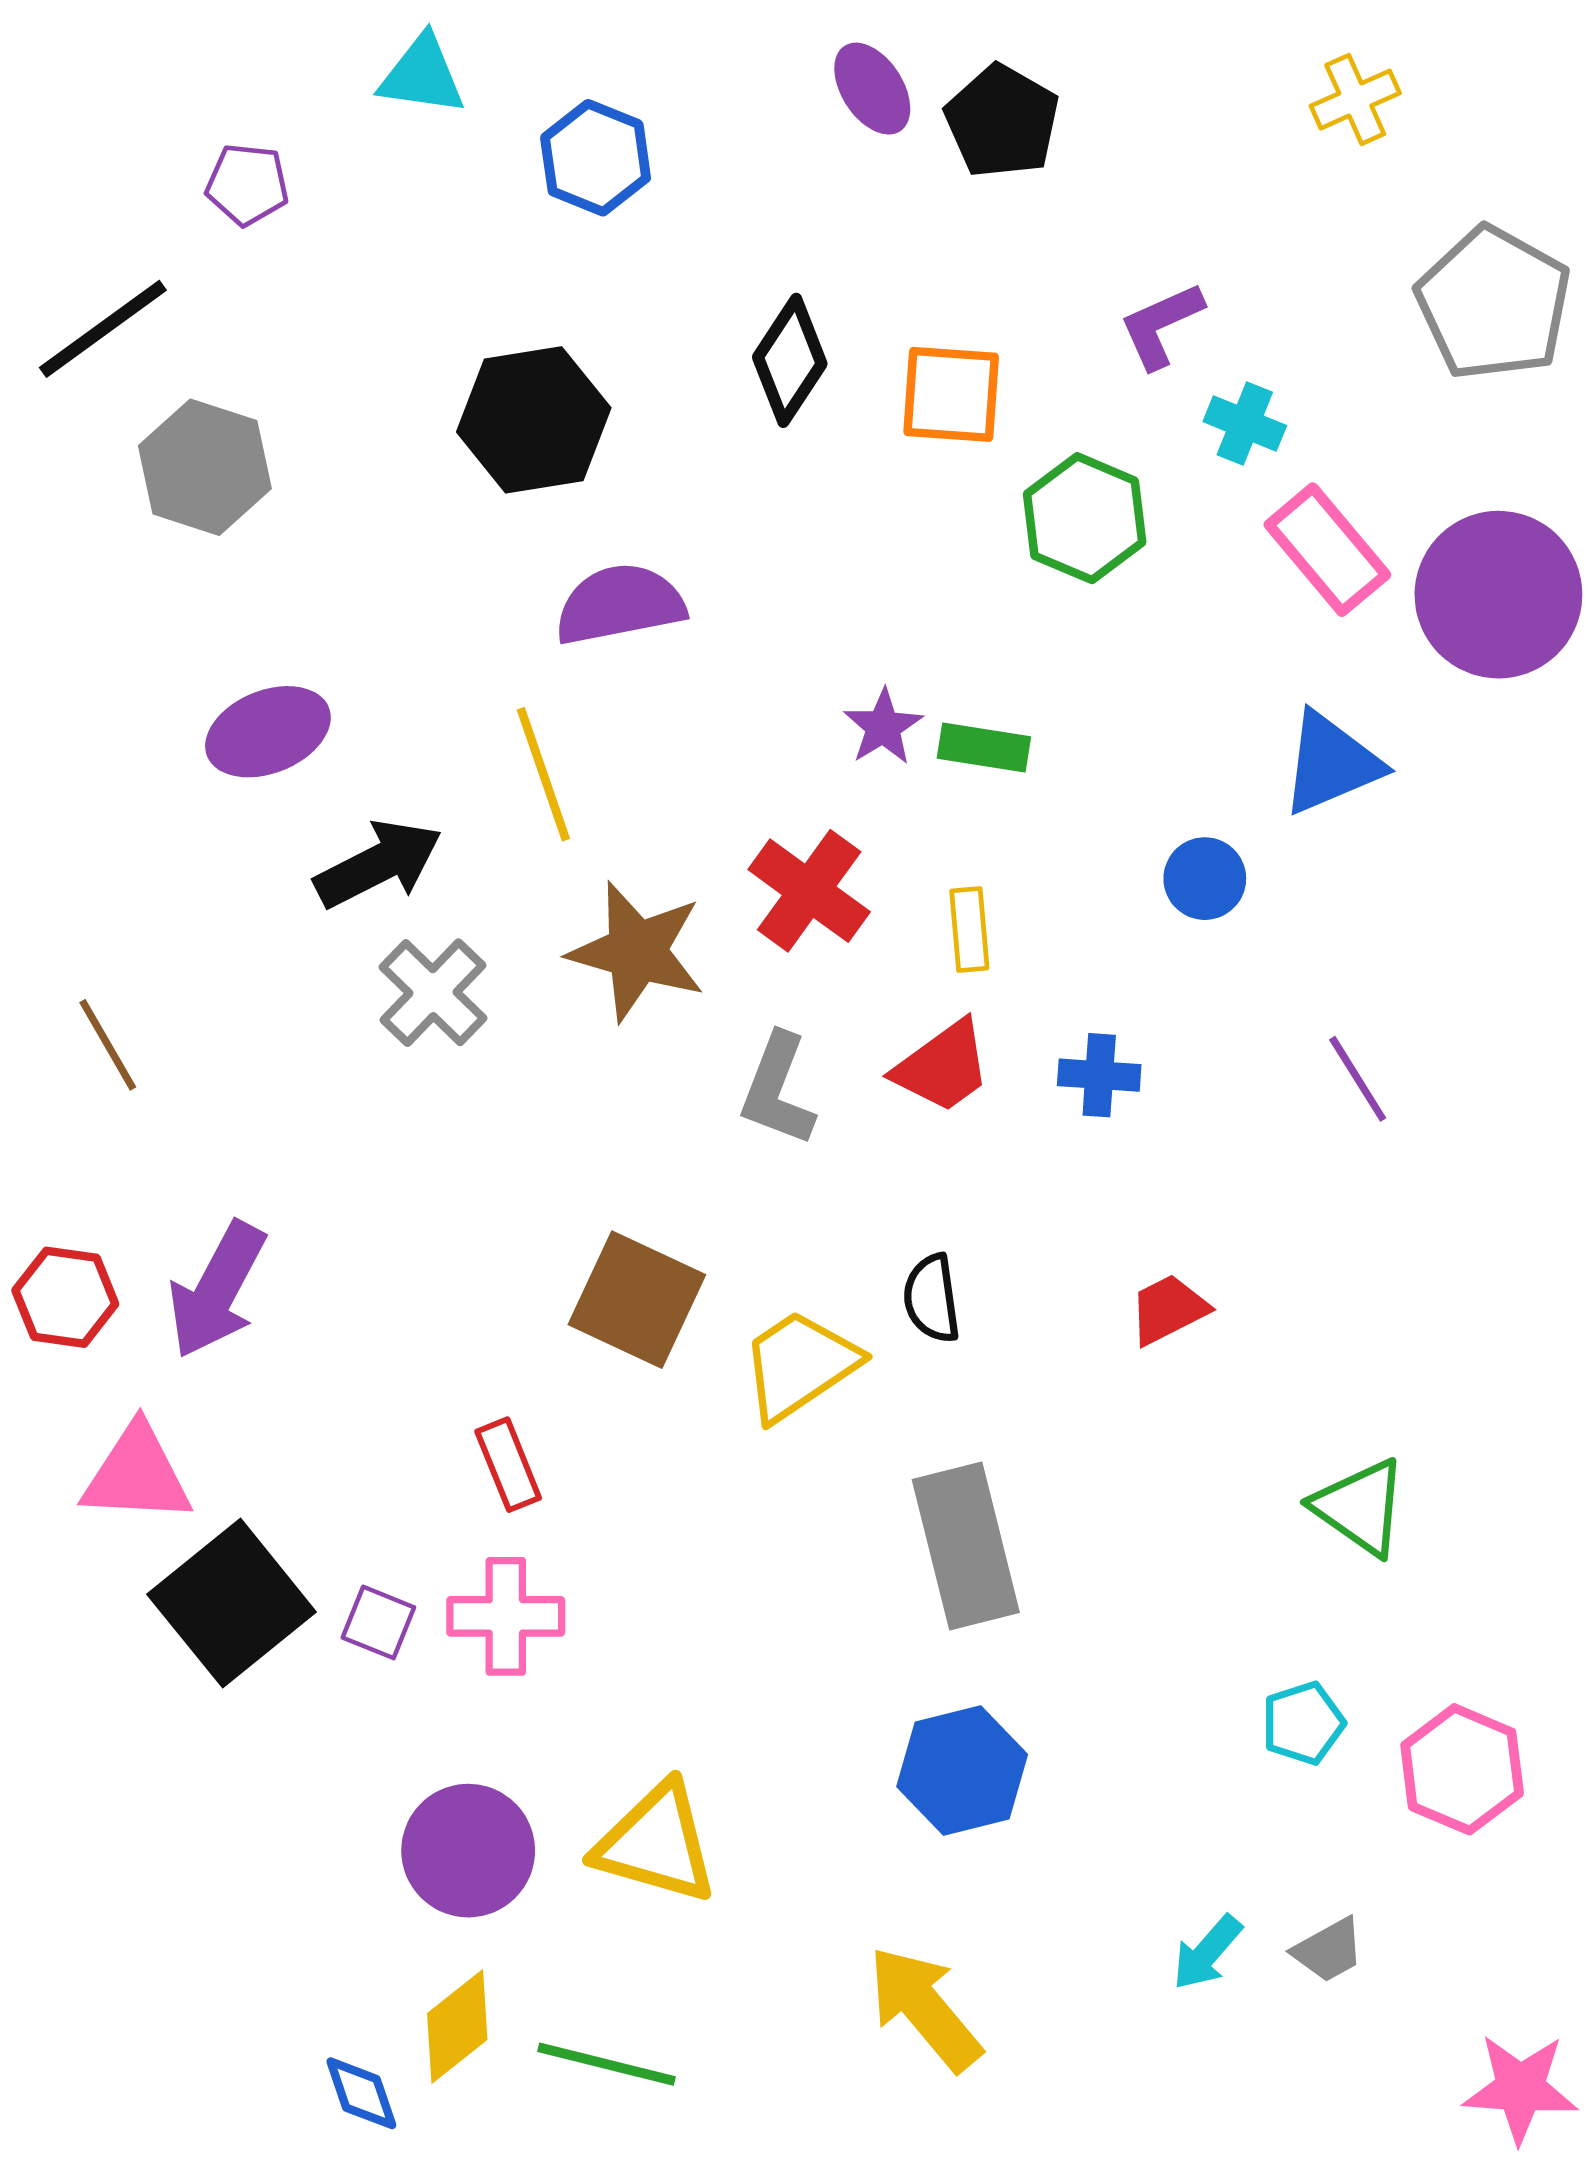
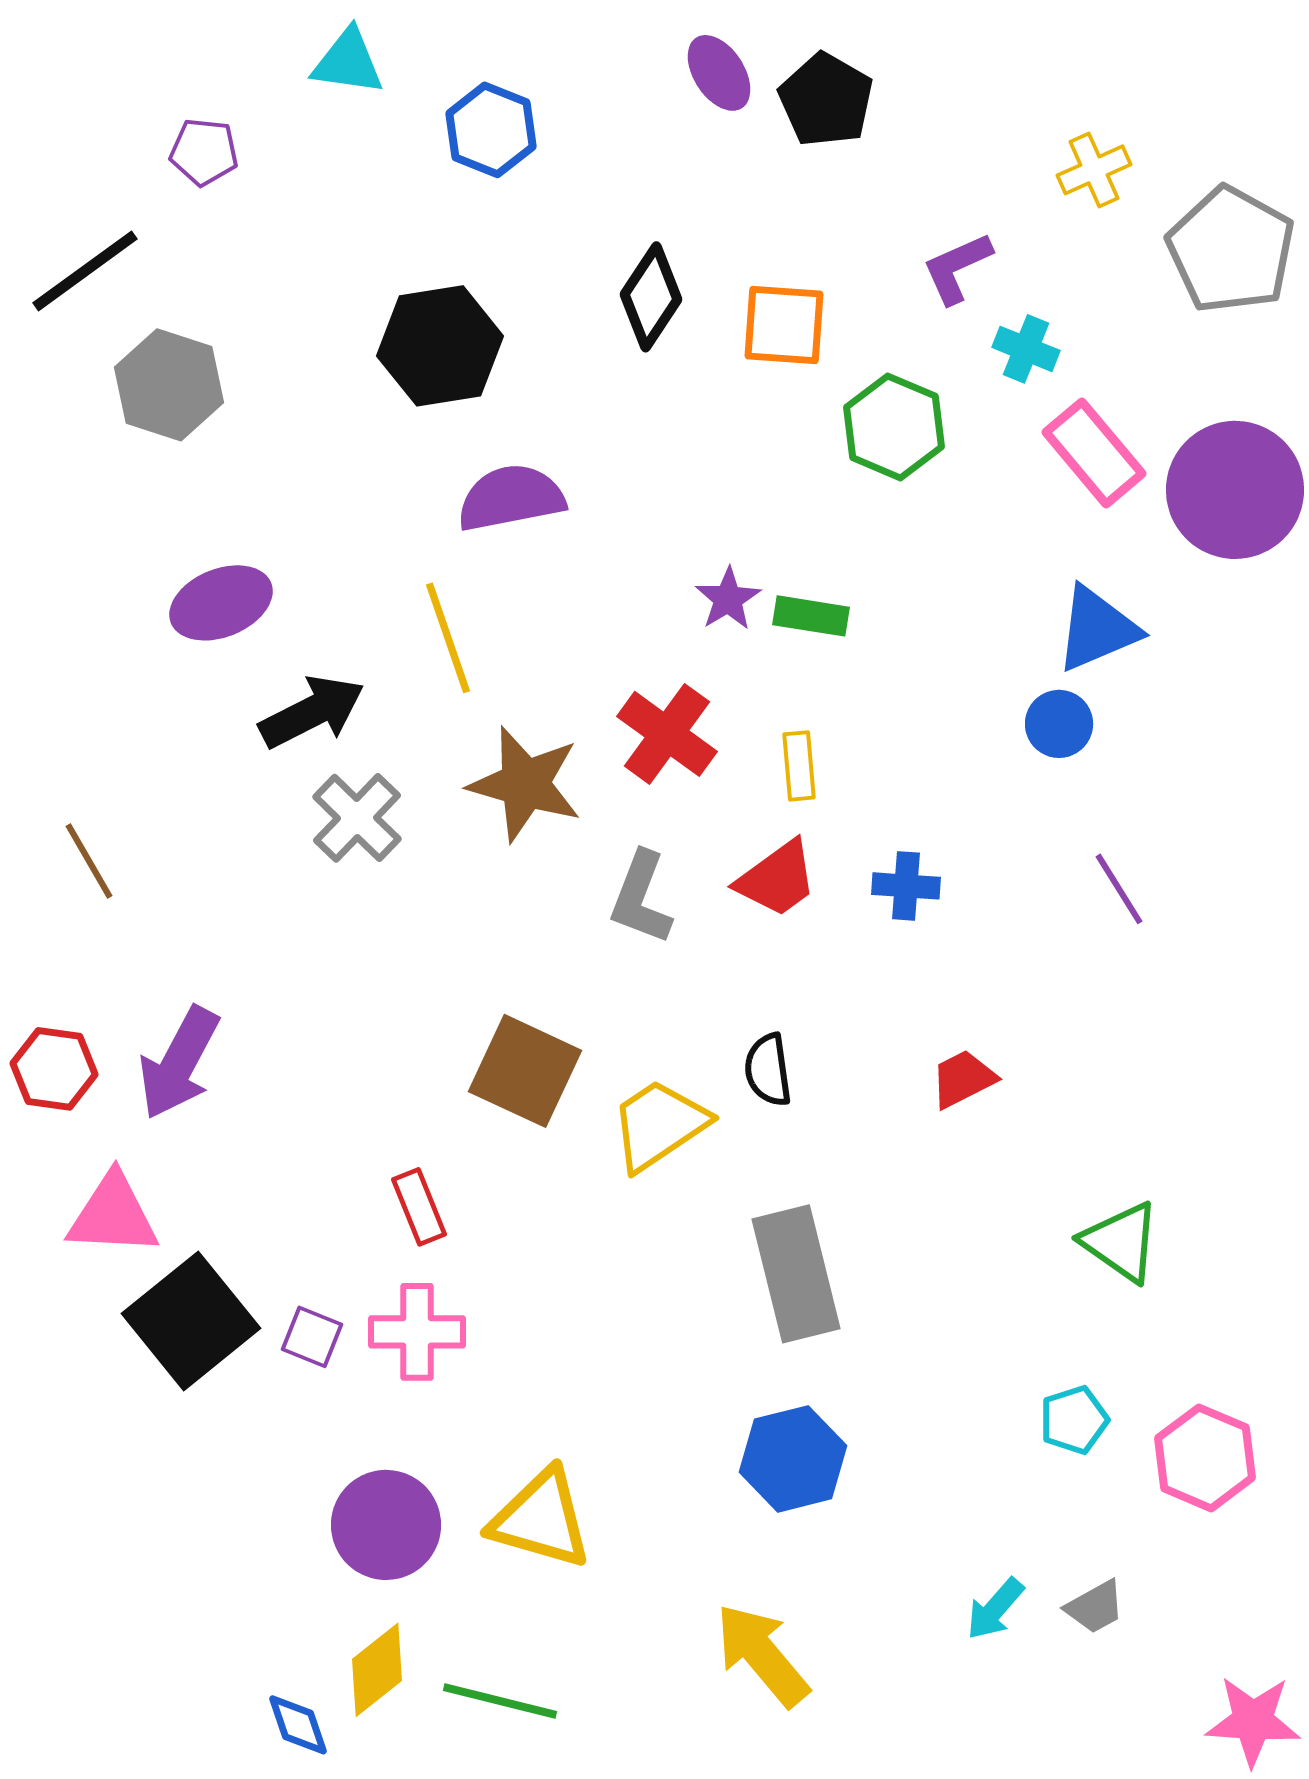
yellow cross: (1355, 100) -> (1094, 170), moved
blue circle: (1205, 879) -> (1059, 724), moved

